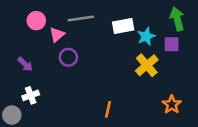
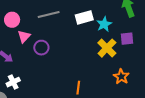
pink triangle: (57, 35) -> (24, 36), moved
purple square: (172, 44) -> (127, 39), moved
orange star: (172, 104) -> (121, 77), moved

